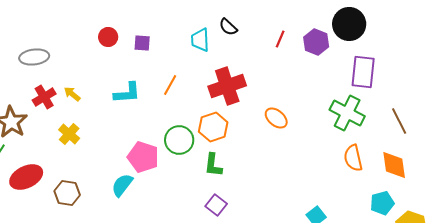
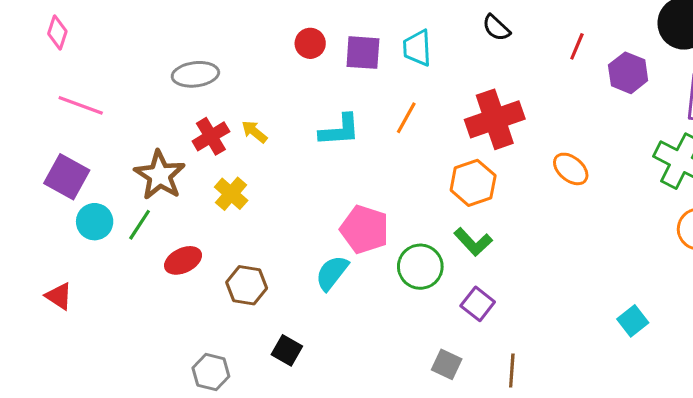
cyan trapezoid: (200, 40) -> (417, 48), moved
purple hexagon: (316, 42) -> (628, 73), moved
purple square: (142, 43) -> (363, 53), size x1.4
yellow cross: (69, 134) -> (231, 194), moved
green circle: (179, 140) -> (420, 267), moved
green L-shape: (213, 165) -> (473, 242), turned -50
red ellipse: (26, 177) -> (183, 260), size x0.7

